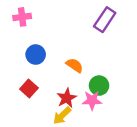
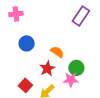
red square: (29, 89) -> (25, 85), moved
red star: (67, 98) -> (47, 69), moved

